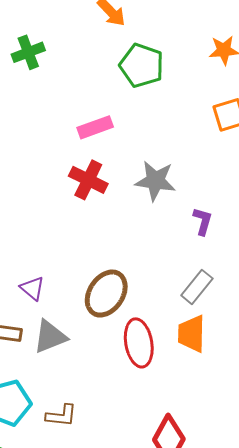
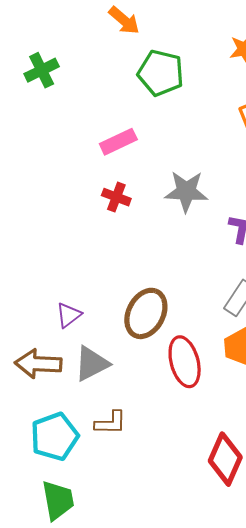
red cross: (88, 180) -> (116, 197), size x0.7
purple triangle: (32, 288) -> (69, 315), turned 48
brown L-shape: (61, 416) -> (111, 423), moved

